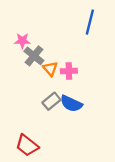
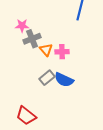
gray cross: (34, 56) -> (32, 39), turned 30

